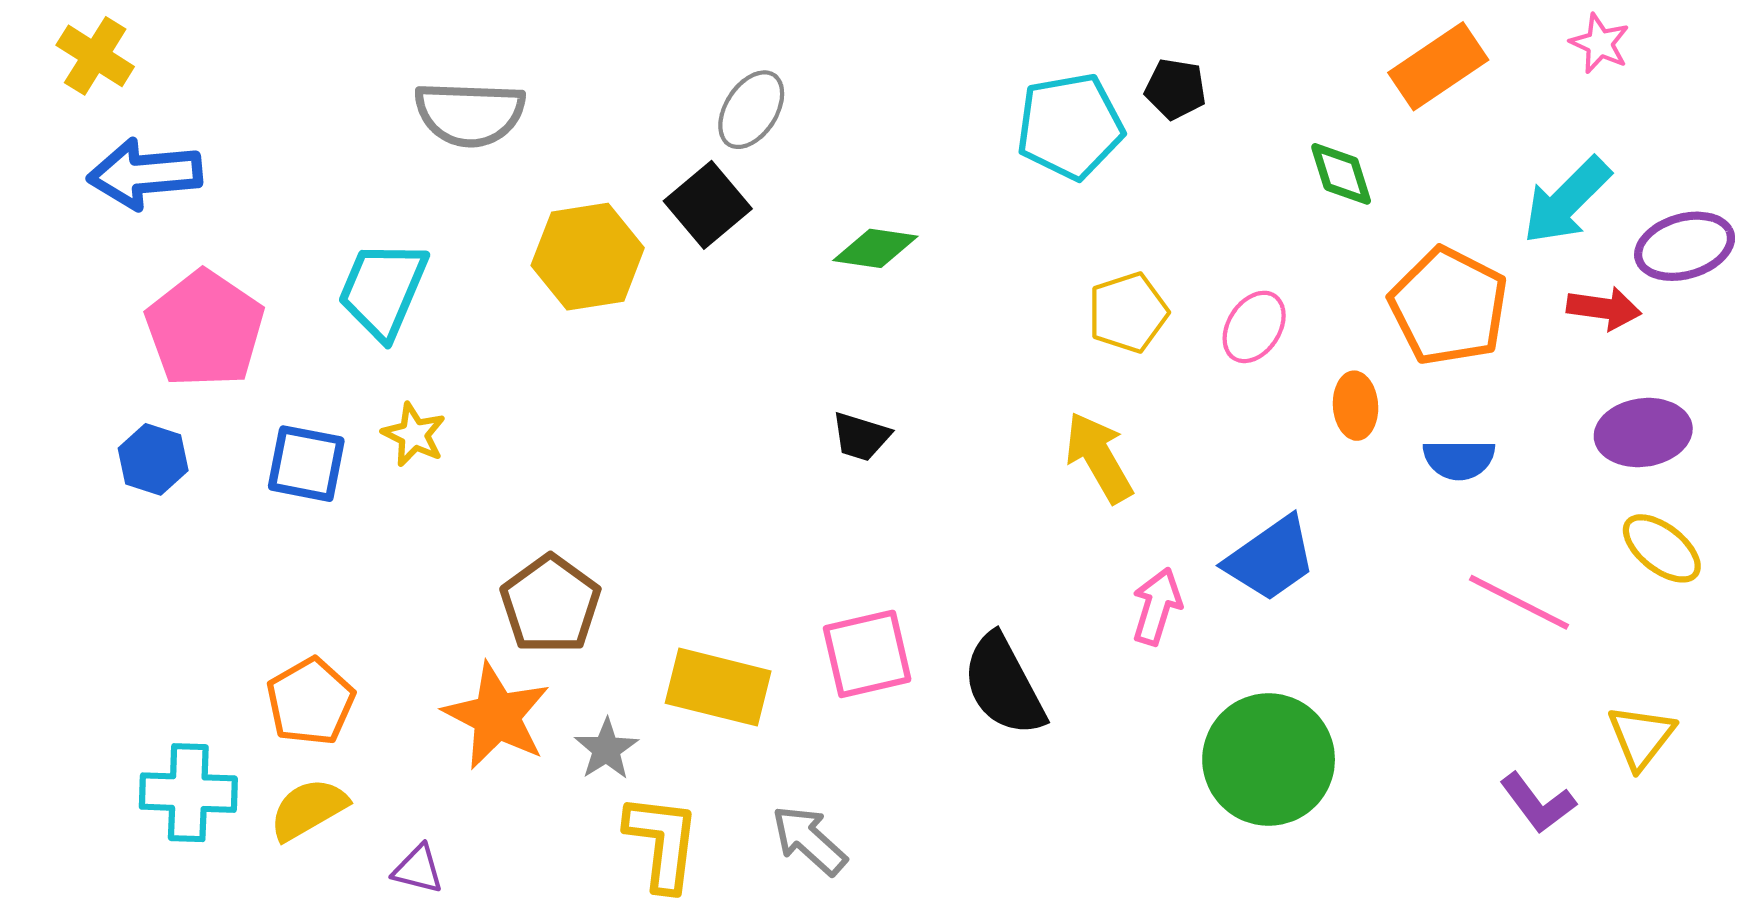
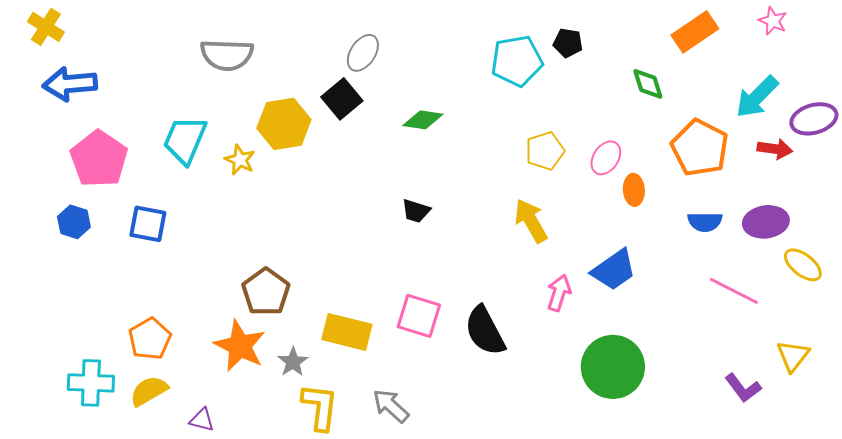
orange ellipse: (1356, 406) -> (634, 190), moved
purple ellipse: (1643, 433) -> (766, 222), moved
yellow star: (414, 435) -> (240, 160), moved
pink square: (867, 654) -> (419, 316), turned 30

